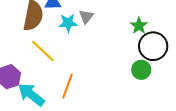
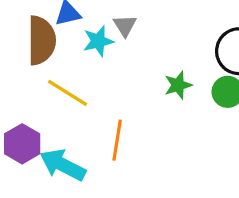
green star: (139, 26) -> (178, 85), moved, turned 30

